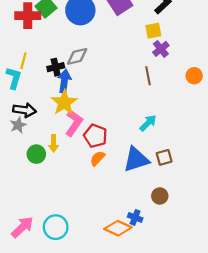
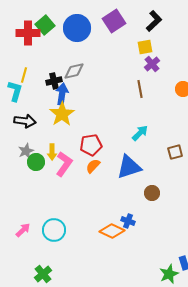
pink L-shape: (74, 123) -> (64, 164), moved
gray star: (18, 125) -> (26, 151), moved
red pentagon: (95, 136) -> (91, 145), turned -30
brown square: (164, 157) -> (175, 152), moved
brown circle: (160, 196) -> (152, 193), moved
pink arrow: (22, 227) -> (23, 230), size x0.7

